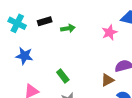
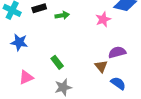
brown triangle: (107, 80) -> (101, 66), turned -40

